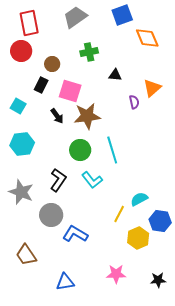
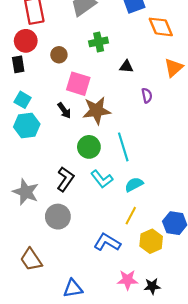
black rectangle: (41, 85) -> (18, 64), moved, turned -35
orange triangle: (152, 88) -> (174, 68), moved
cyan hexagon: (22, 144) -> (27, 125), moved
cyan semicircle: (139, 199) -> (134, 184), moved
blue L-shape: (75, 234) -> (107, 242), moved
black star: (158, 280) -> (152, 286), moved

